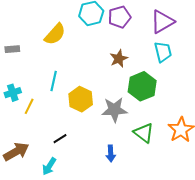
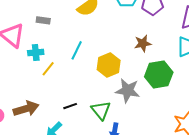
gray rectangle: (12, 49) -> (43, 20), moved
yellow hexagon: (81, 99) -> (109, 65), moved
green triangle: (144, 133) -> (101, 110), moved

